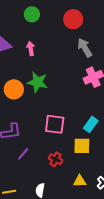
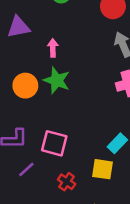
pink arrow: (31, 48) -> (53, 48), moved
pink square: (55, 124) -> (54, 143), moved

